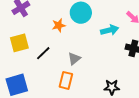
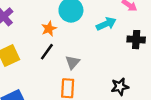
black line: (43, 53) -> (47, 52), moved

